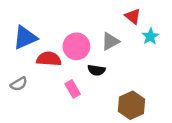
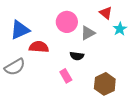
pink circle: (76, 46) -> (67, 22), moved
gray semicircle: (19, 84) -> (15, 67), size x1.5
pink rectangle: (73, 89) -> (66, 76), moved

